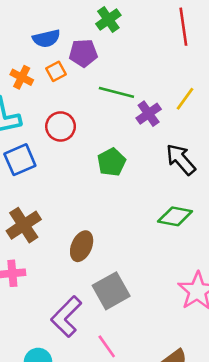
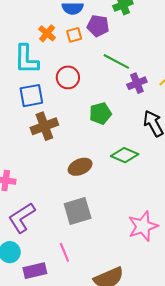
green diamond: (175, 216) -> (125, 155), moved
brown cross: (24, 225) -> (44, 126), moved
brown ellipse: (82, 246) -> (80, 167), moved, turned 30
purple L-shape: (66, 317) -> (22, 218), moved

